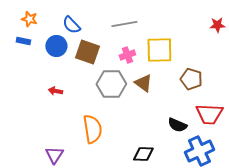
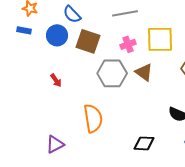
red arrow: (55, 91) -> (56, 80), turned -136
purple triangle: (54, 155) -> (55, 144), turned 30

